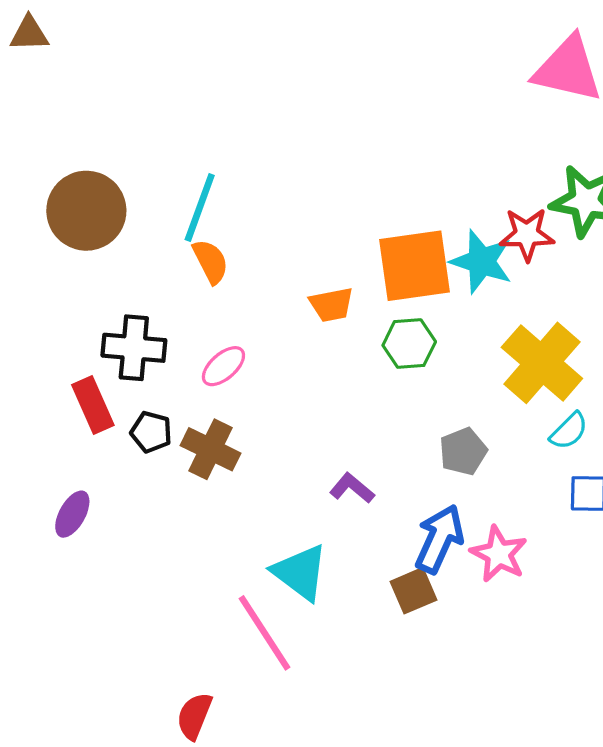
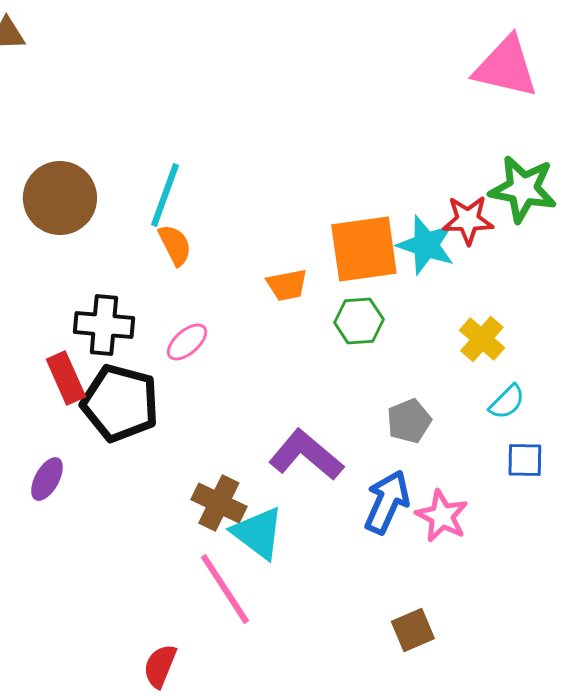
yellow cross: (542, 363) -> (482, 339), size x0.6
black pentagon: (151, 432) -> (120, 403), size x2.0
brown cross: (211, 449) -> (219, 503), moved
purple L-shape: (352, 488) -> (306, 455), size x1.8
brown square: (413, 591) -> (413, 630), moved

